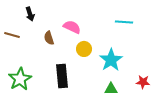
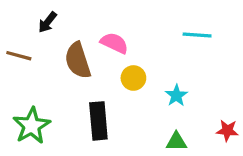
black arrow: (30, 14) -> (48, 22), turned 56
brown semicircle: (49, 38) -> (78, 60), size x1.6
cyan star: (111, 60) -> (176, 95), size x0.6

